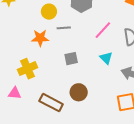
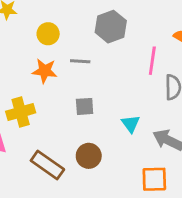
yellow circle: (49, 12) -> (48, 34), moved
pink line: (103, 30) -> (152, 61), moved, turned -42
cyan triangle: (106, 58) -> (131, 124), moved

